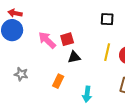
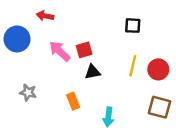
red arrow: (15, 13) -> (45, 16), moved
orange rectangle: (58, 81) -> (73, 101), turned -48

